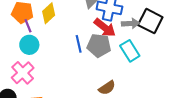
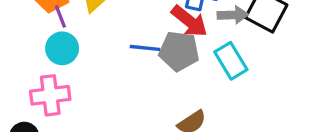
blue line: (79, 44) -> (145, 48), turned -72
pink cross: (23, 73) -> (50, 95), turned 35

